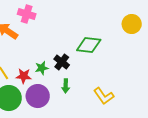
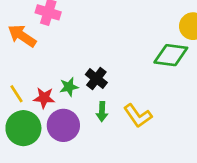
green diamond: (89, 45) -> (171, 55), moved
yellow L-shape: (104, 96) -> (138, 116), moved

